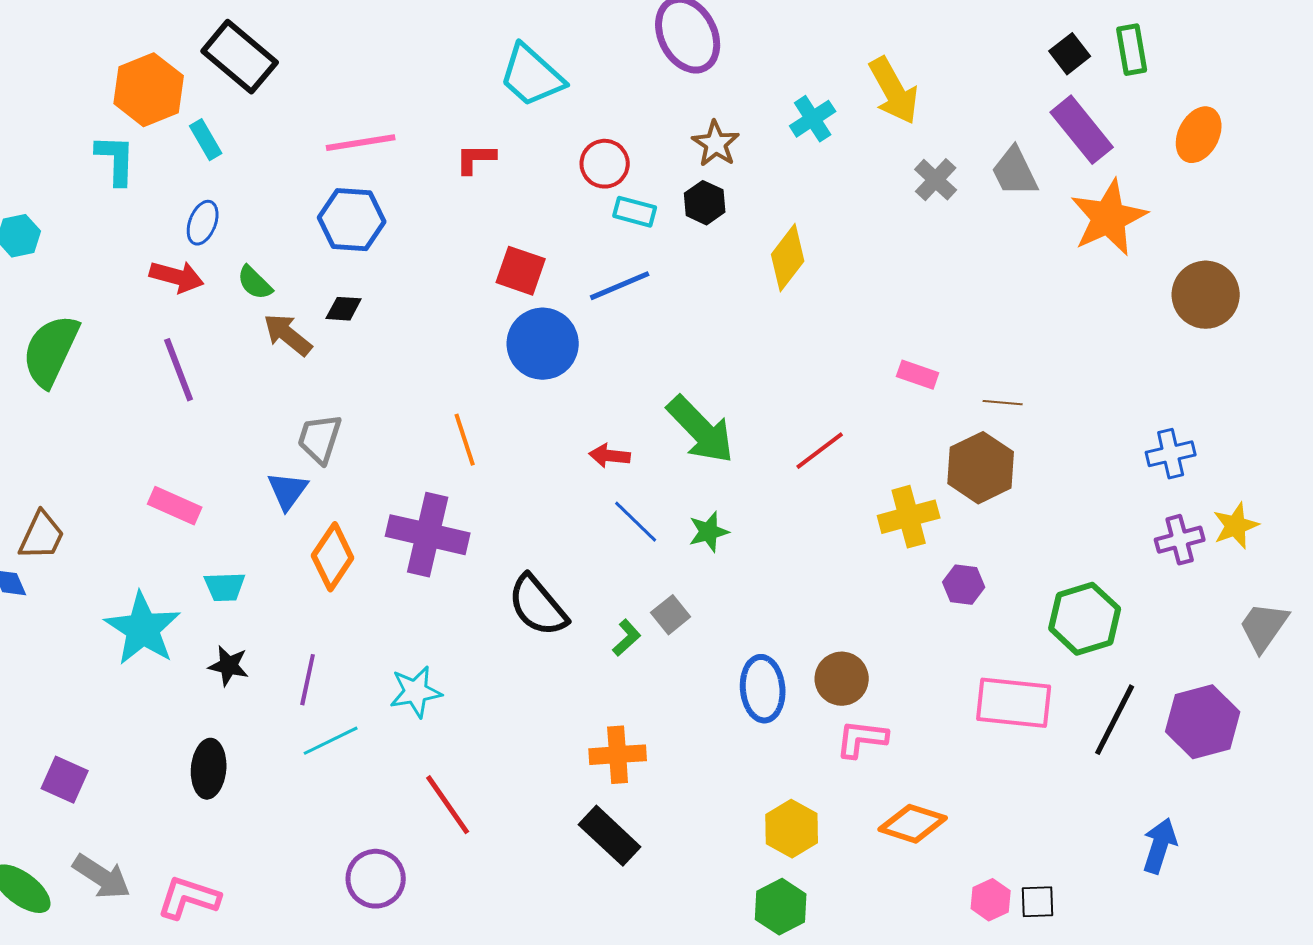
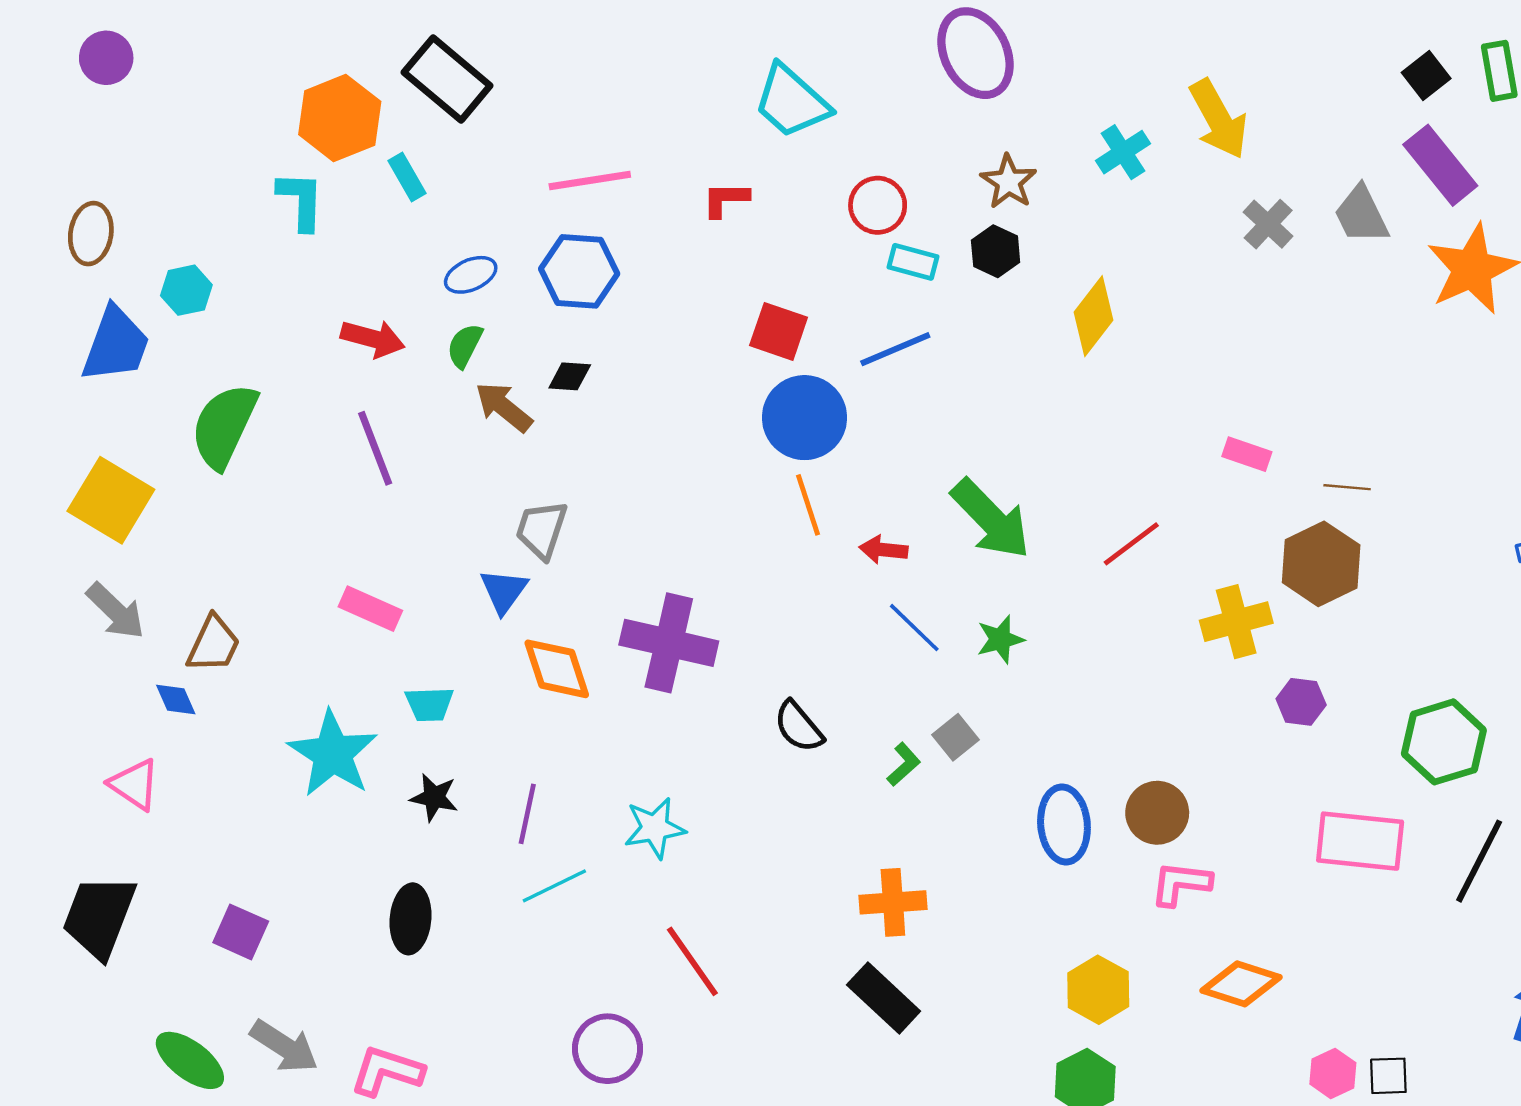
blue ellipse: (203, 223) -> (471, 275), moved, turned 45
green semicircle: (255, 283) -> (465, 346), turned 72
orange line: (465, 440) -> (808, 505), moved
orange diamond: (333, 557) -> (557, 669), turned -52
black semicircle: (538, 606) -> (799, 727), size x0.7

